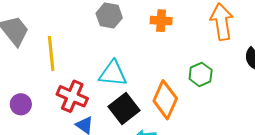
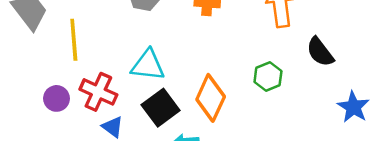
green hexagon: (201, 74) -> (268, 77), moved
purple circle: (21, 104) -> (56, 98), moved

